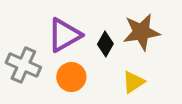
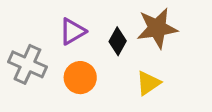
purple triangle: (64, 35) -> (73, 31), size x0.7

